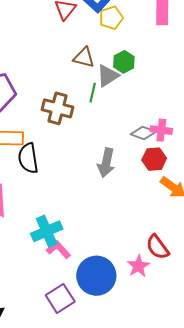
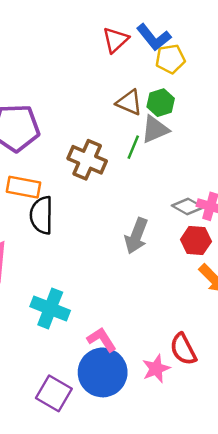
green hexagon: (124, 62) -> (161, 103), moved
cyan cross: (47, 231) -> (50, 308), turned 36
pink L-shape: (59, 249) -> (102, 340), moved
purple square: (60, 298) -> (54, 393), turned -36

